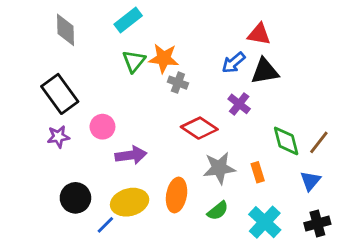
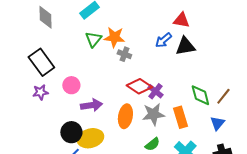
purple cross: (239, 104) -> (155, 91), moved
orange rectangle: (258, 172) -> (180, 117), size x1.5
orange ellipse: (177, 195) -> (125, 116), moved
black circle: (75, 198) -> (71, 132), moved

